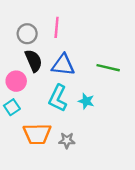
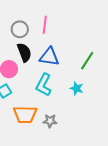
green line: (108, 68) -> (87, 61), turned -72
cyan star: (86, 101) -> (77, 88), moved

